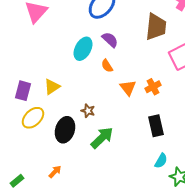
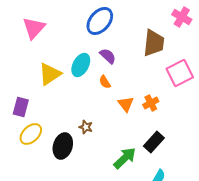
yellow triangle: (52, 87) -> (50, 74), moved, size x1.4
black rectangle: (156, 126) -> (154, 142), turned 55
green arrow: (102, 138) -> (125, 158), moved

